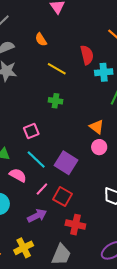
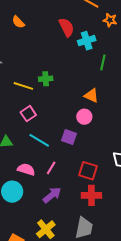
yellow line: (57, 69) -> (23, 86), moved
pink circle: (99, 147) -> (84, 117), moved
purple square: (66, 163) -> (69, 137), size x0.7
pink semicircle: (18, 175) -> (26, 169), moved
red square: (62, 197) -> (88, 171), moved

